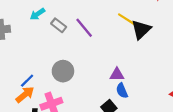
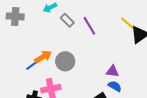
blue semicircle: (122, 91) -> (115, 86), turned 136
orange arrow: (25, 95) -> (43, 57), moved

